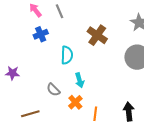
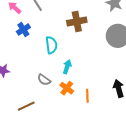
brown cross: (97, 35) -> (77, 21), turned -36
cyan arrow: (80, 80) -> (67, 67), turned -136

